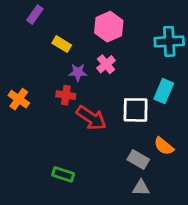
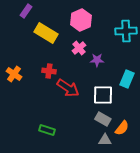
yellow rectangle: (62, 44) -> (46, 33), size x1.6
purple star: (78, 72) -> (97, 60), moved
cyan rectangle: (164, 91) -> (127, 79), moved
white square: (136, 110) -> (103, 95), moved
orange semicircle: (164, 146) -> (122, 128), moved, turned -91

